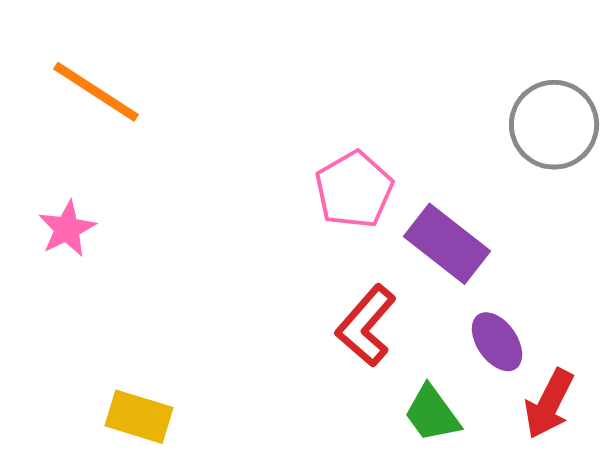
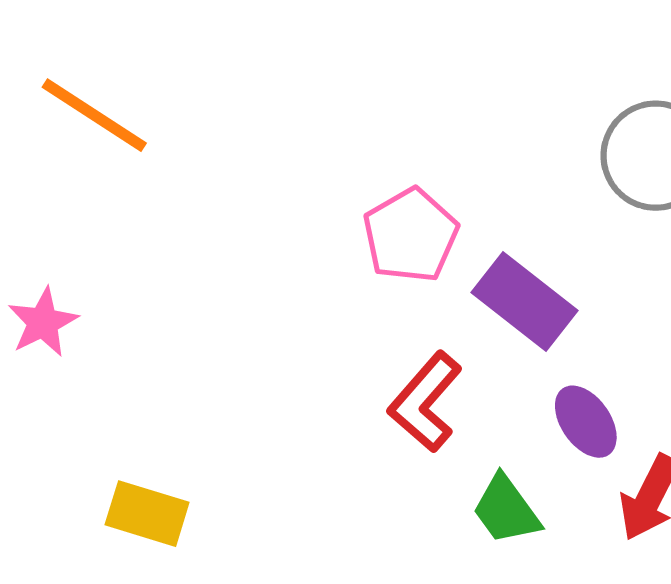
pink star: (67, 229) -> (43, 322), moved

